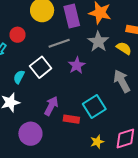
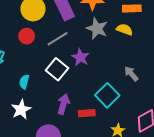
red circle: (17, 35) -> (27, 36), moved
white square: (41, 67) -> (57, 69), moved
gray arrow: (122, 81) -> (131, 74), moved, size x0.7

